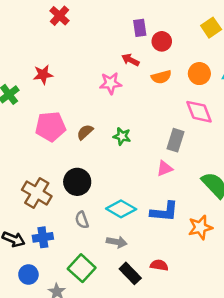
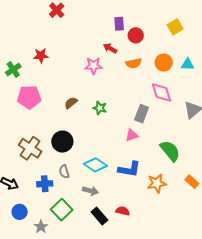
pink pentagon: (51, 127) -> (29, 97), moved
blue cross: (43, 237) -> (45, 184), moved

